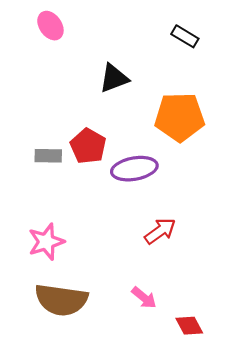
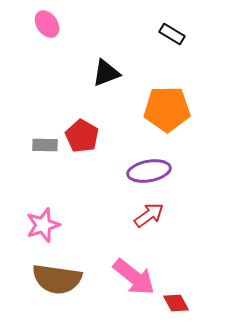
purple ellipse: (134, 169) -> (149, 171), moved
pink arrow: (144, 298) -> (134, 277), size x1.8

